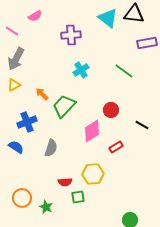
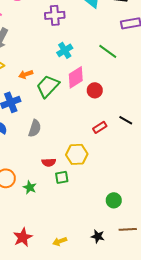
orange arrow: (42, 94) -> (26, 74), turned -64
black line: (142, 125) -> (126, 120), moved
pink diamond: (92, 131) -> (76, 77), moved

